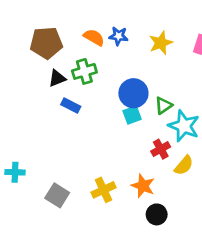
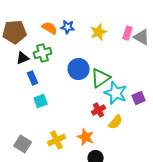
blue rectangle: (71, 105) -> (33, 78), turned 40
green triangle: (163, 105) -> (101, 78), size x1.5
cyan square: (132, 115) -> (41, 101), moved

